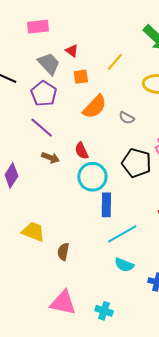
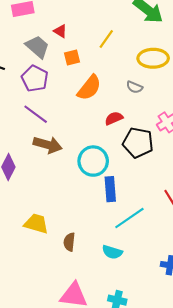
gray semicircle: (127, 118) -> (134, 87), moved
red semicircle: (82, 151) -> (114, 118), moved, turned 96
brown arrow: (51, 158) -> (48, 145), size x1.5
cyan semicircle: (124, 265) -> (112, 252), moved

